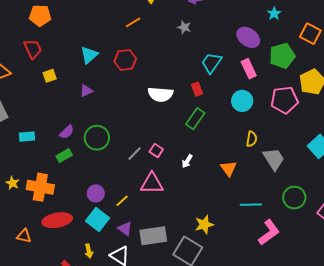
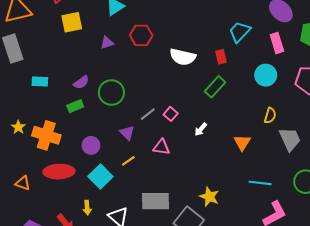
red hexagon: (125, 60) -> (141, 35), moved
yellow square: (50, 76) -> (72, 22), size x1.5
pink triangle: (152, 183) -> (161, 147), size x0.7
purple circle: (96, 193) -> (91, 145), moved
yellow star: (204, 224) -> (209, 197), turned 30
purple triangle: (125, 229) -> (127, 133), moved

